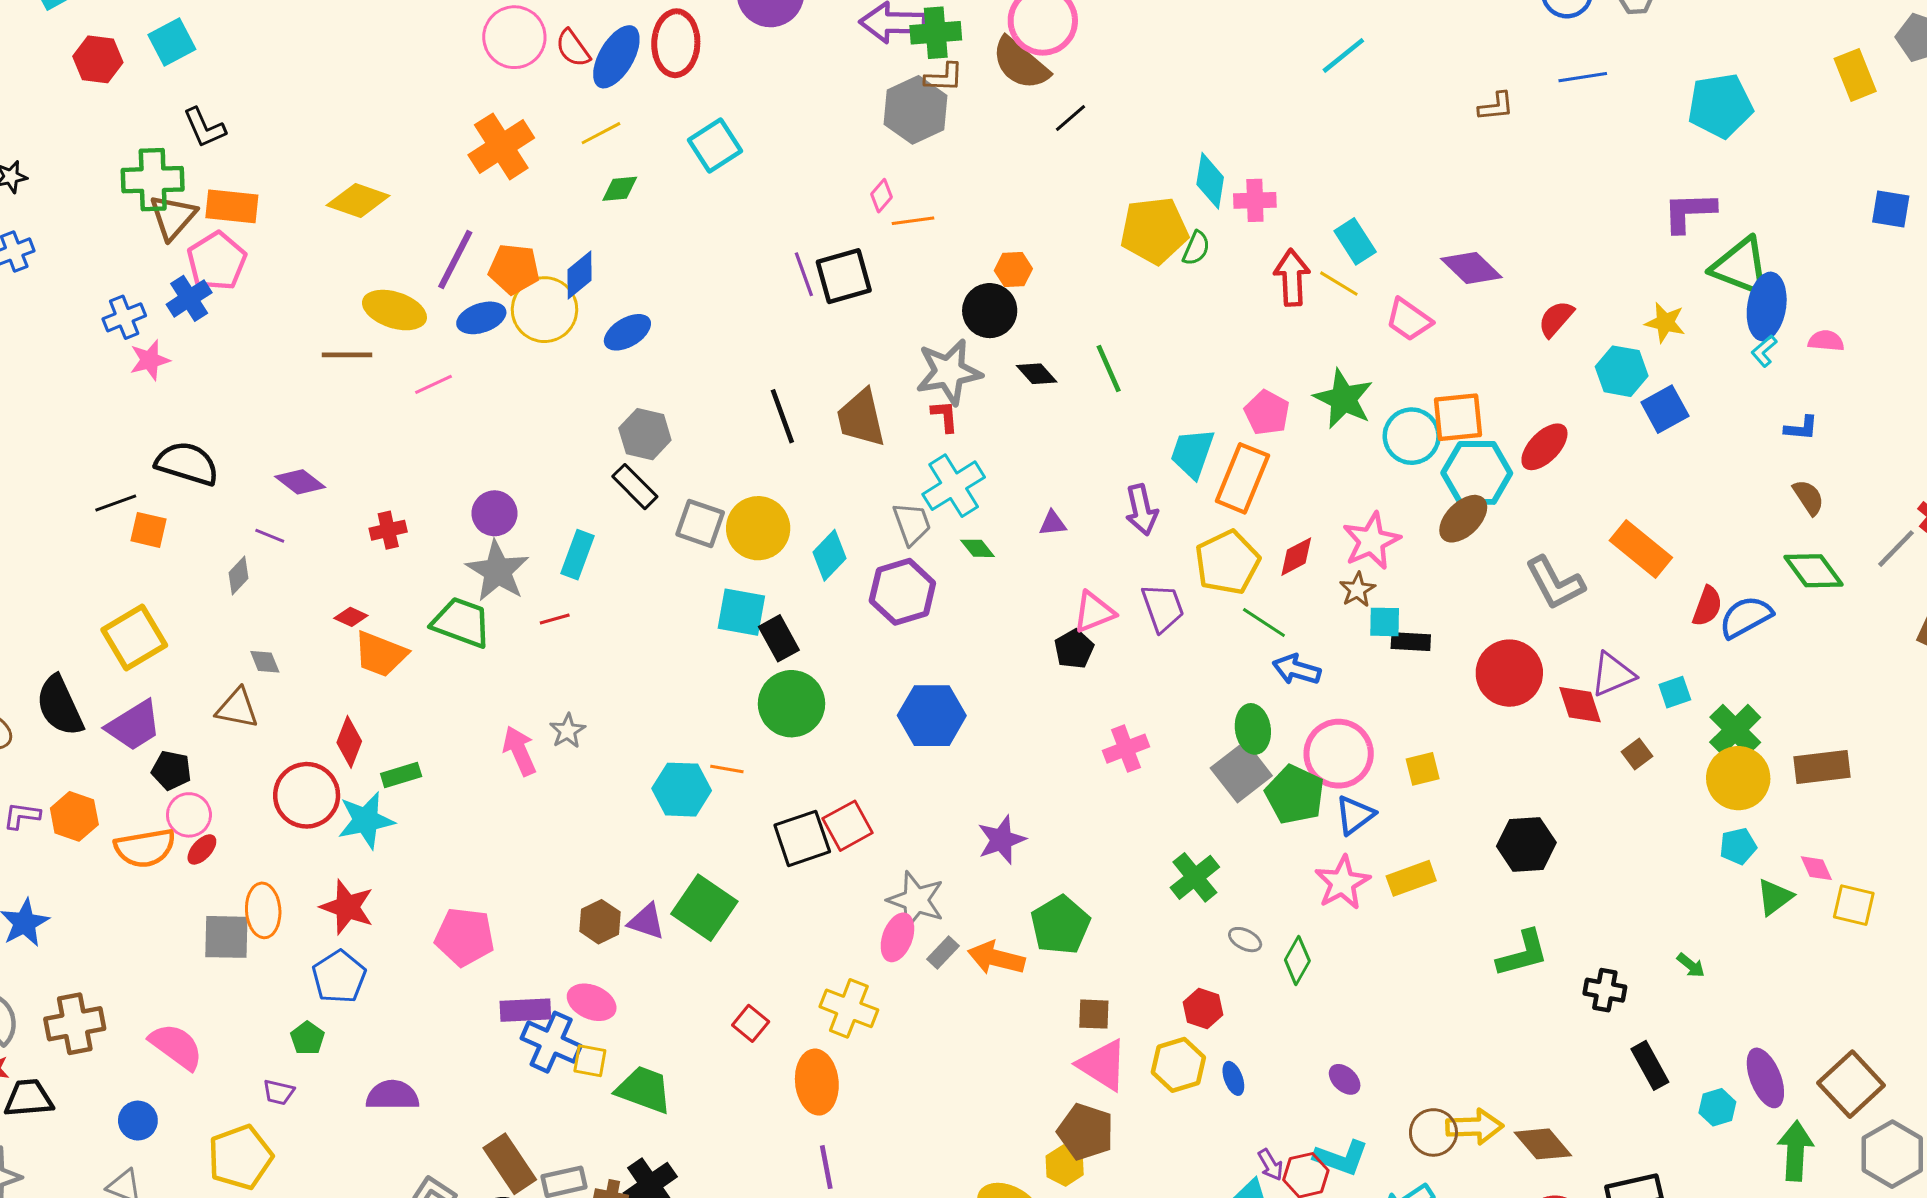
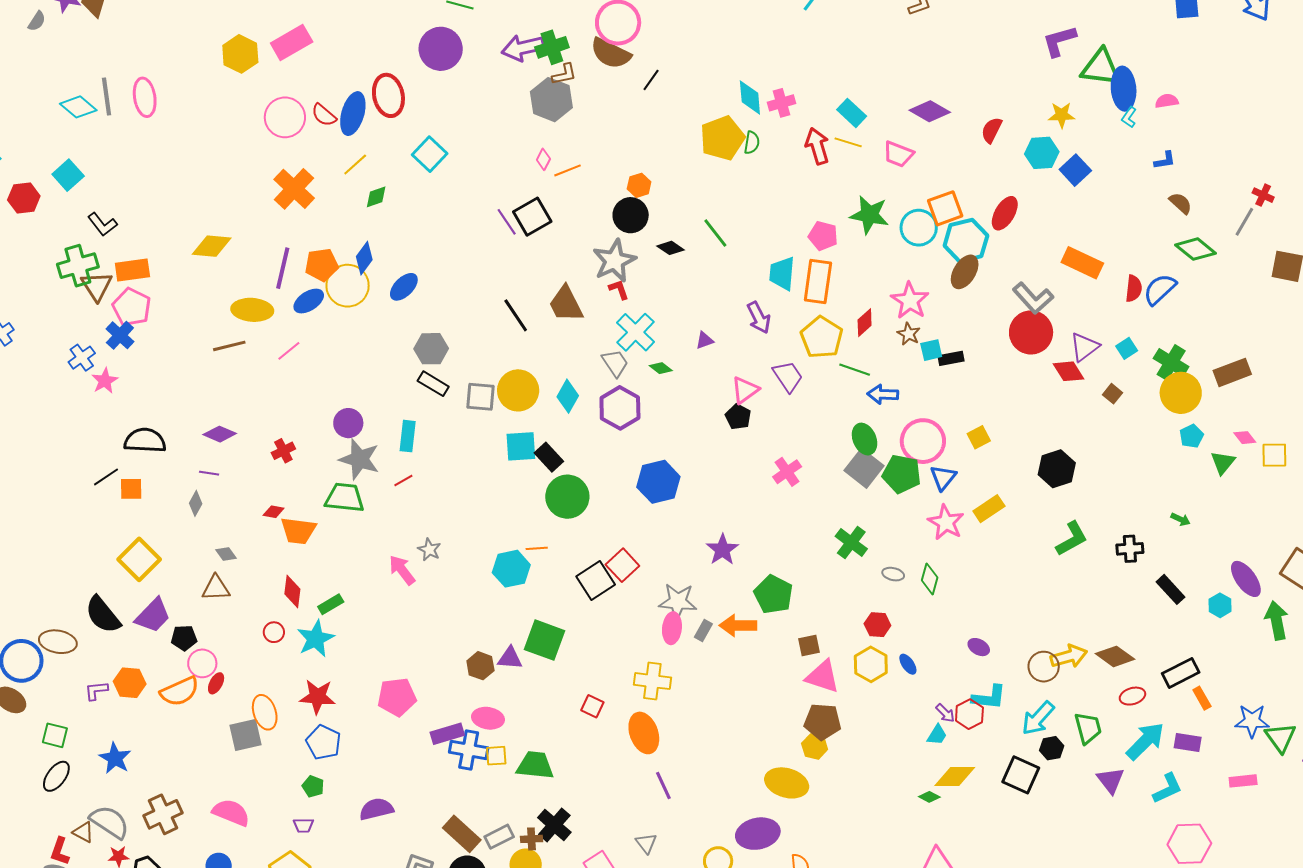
red circle: (1509, 673) -> (1031, 332), moved
red circle: (307, 795) -> (274, 632), size x0.5

